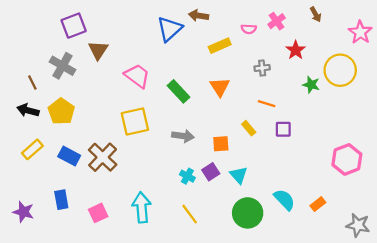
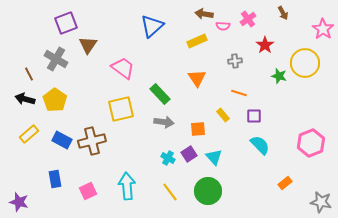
brown arrow: (199, 16) -> (204, 14), moved
green rectangle: (178, 91) -> (160, 94), moved
brown cross: (103, 157) -> (92, 141), turned 32
cyan semicircle: (284, 200) -> (260, 145), moved
purple star: (23, 212) -> (19, 202), moved
green circle: (248, 213) -> (208, 191), moved

